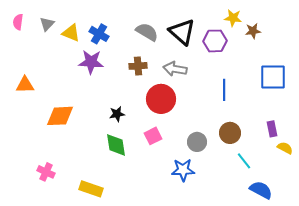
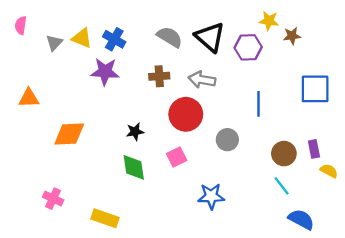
gray triangle: (47, 24) -> (54, 43), moved
brown circle: (230, 133) -> (284, 154), moved
gray circle: (197, 142) -> (227, 140), moved

